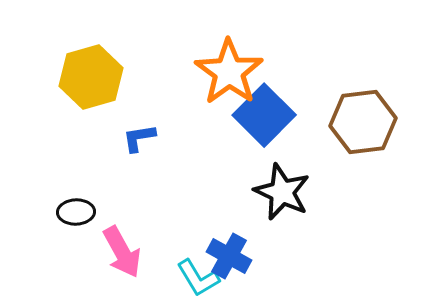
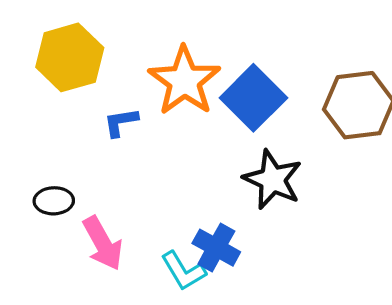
orange star: (229, 72) -> (184, 81), moved

